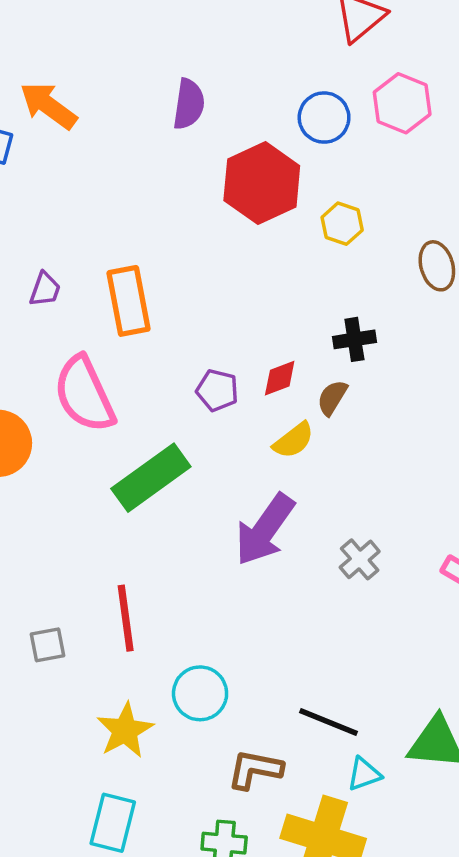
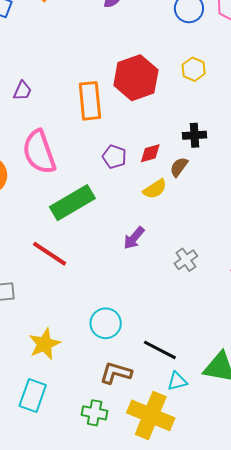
red hexagon: (262, 183) -> (136, 78), moved
orange rectangle: (128, 301) -> (90, 101), moved
purple arrow: (265, 530) -> (134, 238), size x0.6
red line: (126, 618) -> (50, 254), moved, turned -54
cyan circle: (200, 693) -> (106, 323), moved

